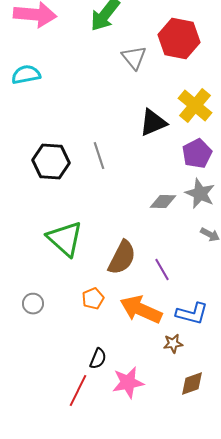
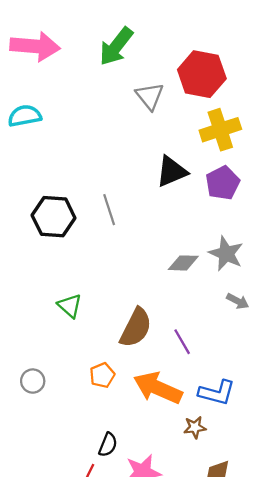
yellow cross: (195, 106) -> (220, 130), moved, turned 32
purple pentagon: (197, 154) -> (223, 183), moved
green triangle: (65, 239) -> (70, 306), size x0.6

